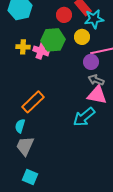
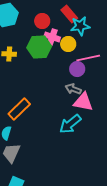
red circle: (64, 15) -> (42, 21), moved
pink cross: (41, 51) -> (52, 37), moved
gray arrow: (96, 80) -> (73, 89), moved

